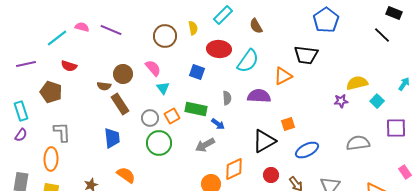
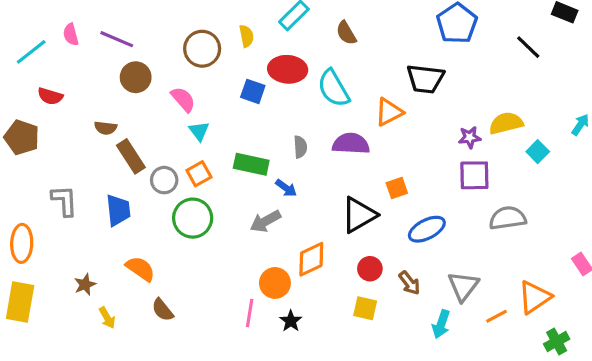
pink semicircle: (82, 27) -> (71, 34), turned -120
black line: (382, 35) -> (528, 47), moved
cyan semicircle: (248, 61) -> (333, 88), turned 115
blue square: (197, 72) -> (253, 91), moved
brown circle: (123, 74) -> (136, 77), moved
purple star: (341, 101) -> (470, 137), moved
orange square: (172, 116) -> (199, 174), moved
gray circle: (150, 118) -> (164, 180), moved
purple square: (396, 128) -> (474, 175), moved
gray L-shape: (62, 132) -> (64, 201), moved

